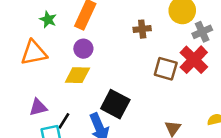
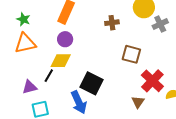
green star: (48, 19) -> (23, 19), moved
red cross: (194, 60) -> (152, 81), moved
black line: (64, 121) -> (49, 76), moved

